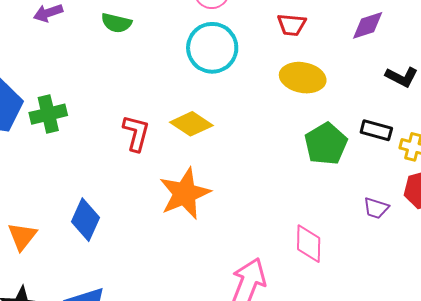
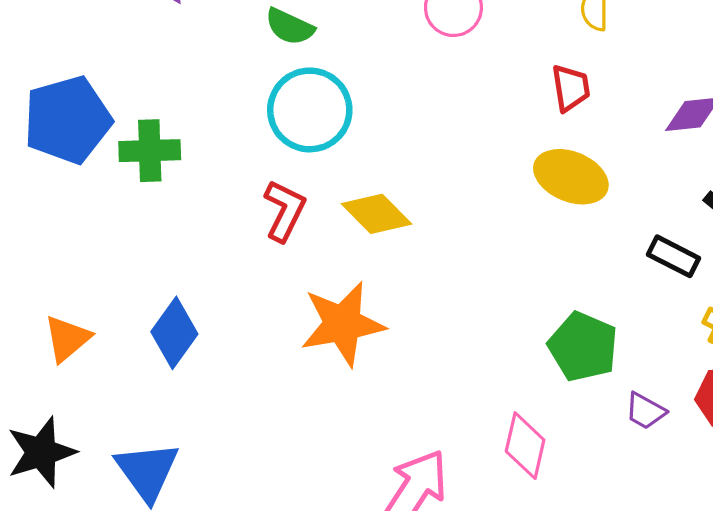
red trapezoid: (292, 25) -> (571, 88), turned -116
cyan circle: (212, 48) -> (310, 110), moved
black rectangle: (376, 130) -> (673, 256), moved
green pentagon: (326, 144) -> (583, 347), moved, turned -30

